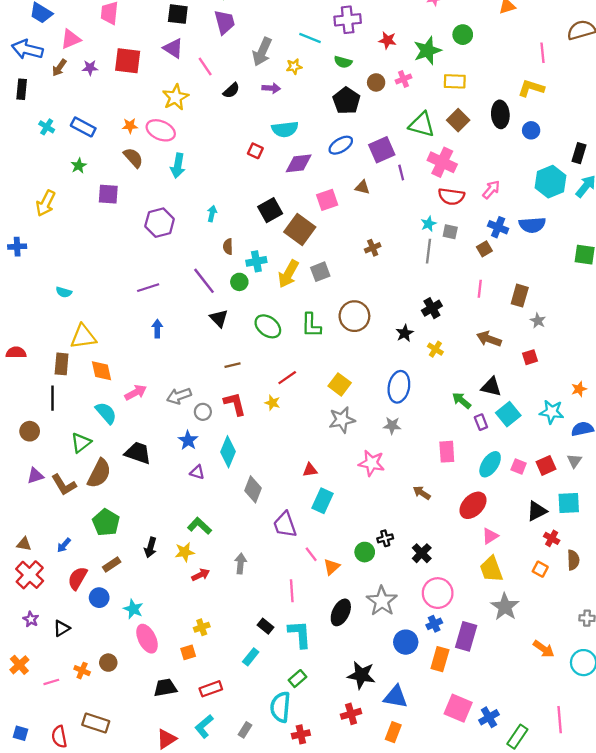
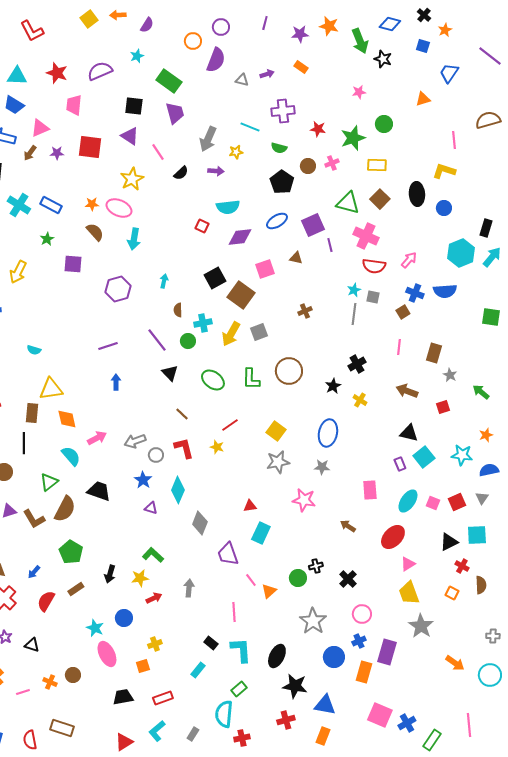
cyan cross: (47, 127) -> (19, 205), size x1.6
brown line: (233, 365) -> (182, 414), turned 56
green arrow: (462, 400) -> (481, 392), moved
pink circle: (438, 593) -> (362, 614), size x0.7
blue circle: (99, 598) -> (124, 618), moved
black ellipse: (341, 612) -> (277, 656), moved
black triangle: (62, 628) -> (32, 645), turned 49

